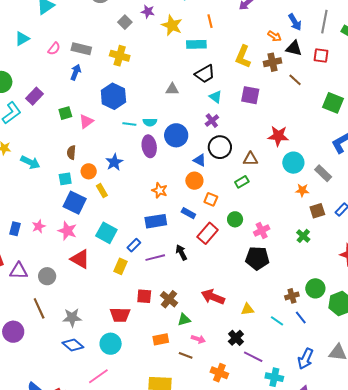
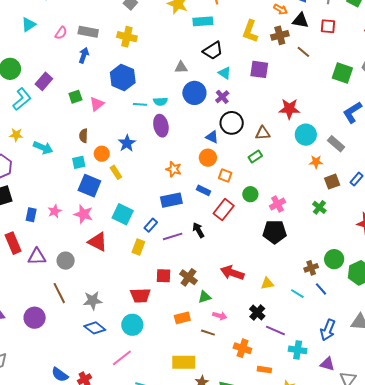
blue circle: (176, 135) -> (194, 93), moved

